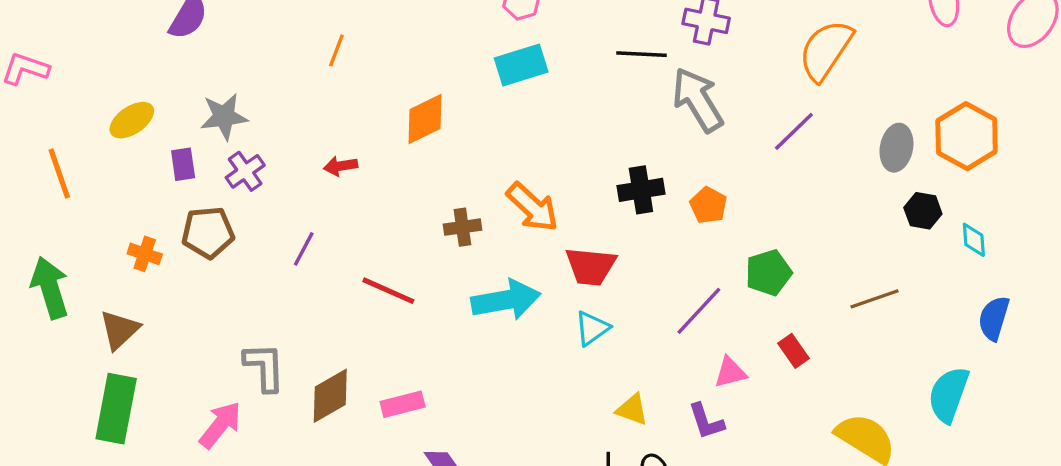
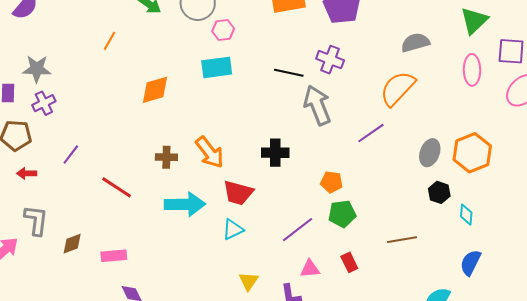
red arrow: (341, 166) -> (27, 173), moved
orange pentagon: (708, 205) -> (332, 182), moved, turned -30
brown diamond: (330, 396) -> (72, 244), size x0.7
yellow triangle: (632, 410) -> (249, 281), turned 35

